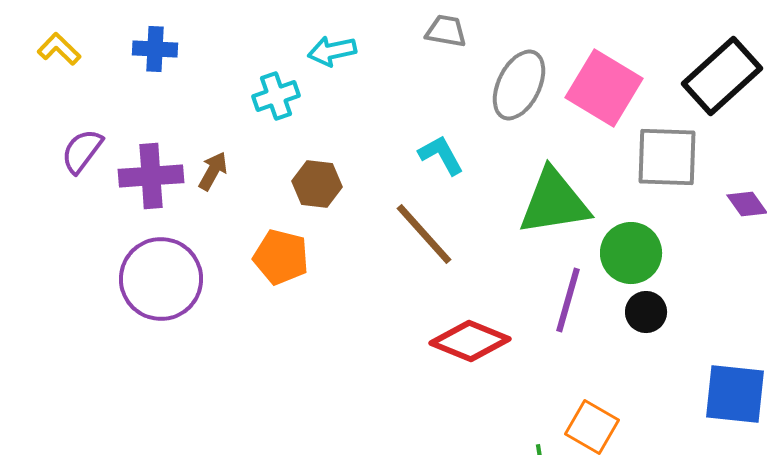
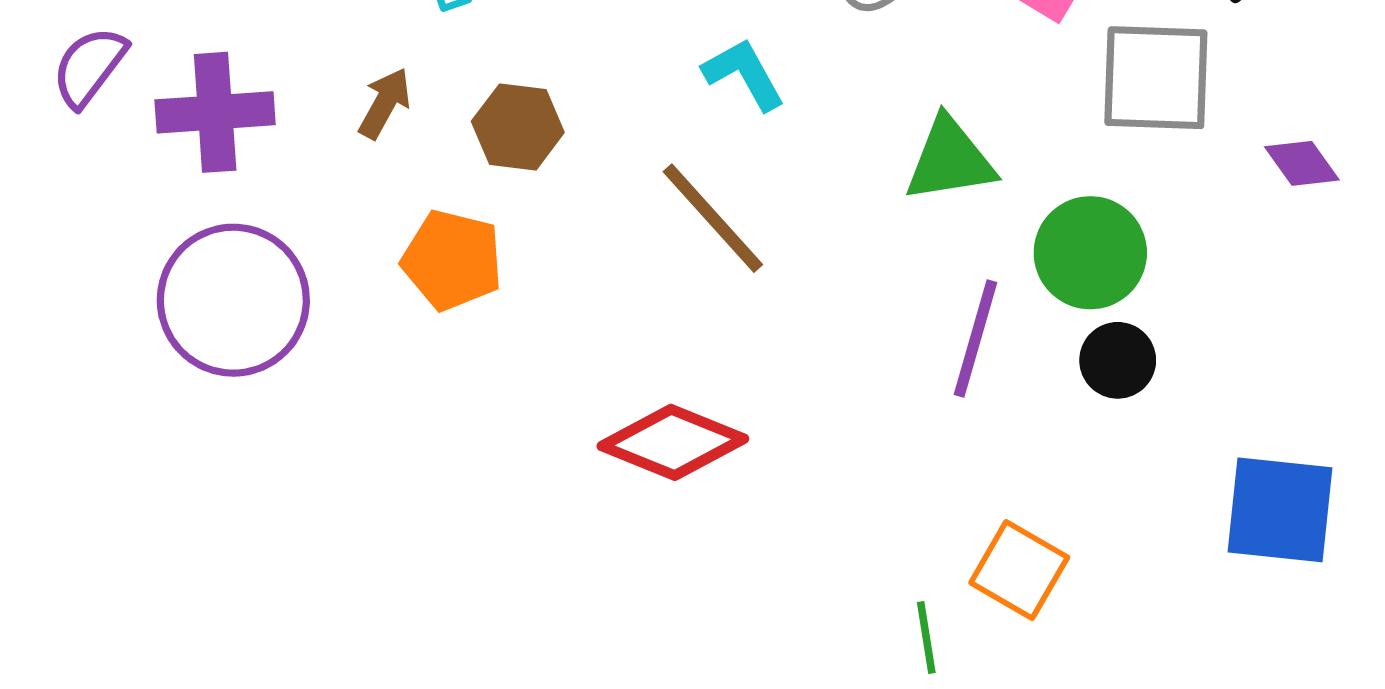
brown arrow: (213, 171) -> (385, 103), moved
green triangle: (554, 202) -> (950, 160), size x0.7
red diamond: (470, 341) -> (673, 442), moved

